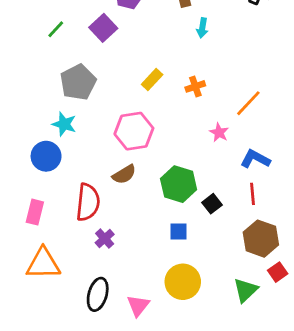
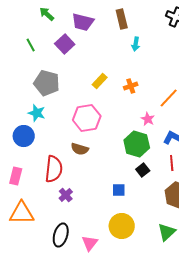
green line: (56, 29) -> (31, 45), turned -72
gray pentagon: (78, 82) -> (47, 83), turned -30
brown semicircle: (124, 174) -> (80, 149), turned 48
green hexagon: (179, 184) -> (137, 144), moved

